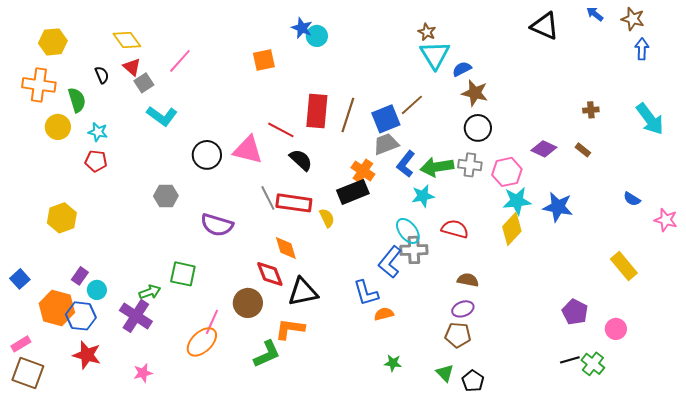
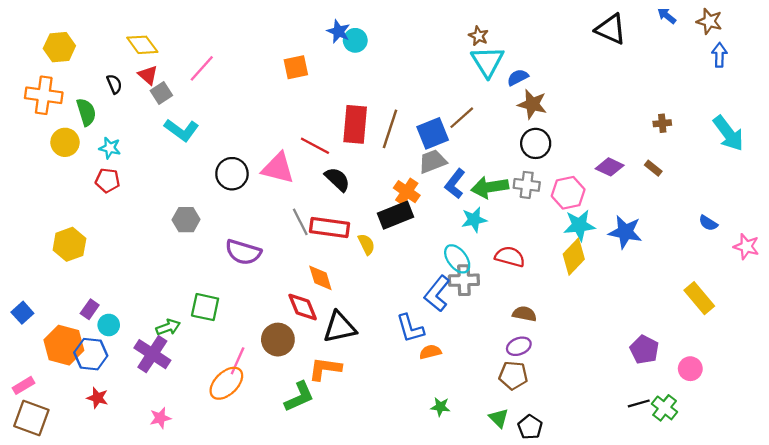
red star: (87, 355) -> (97, 398), size x0.7

